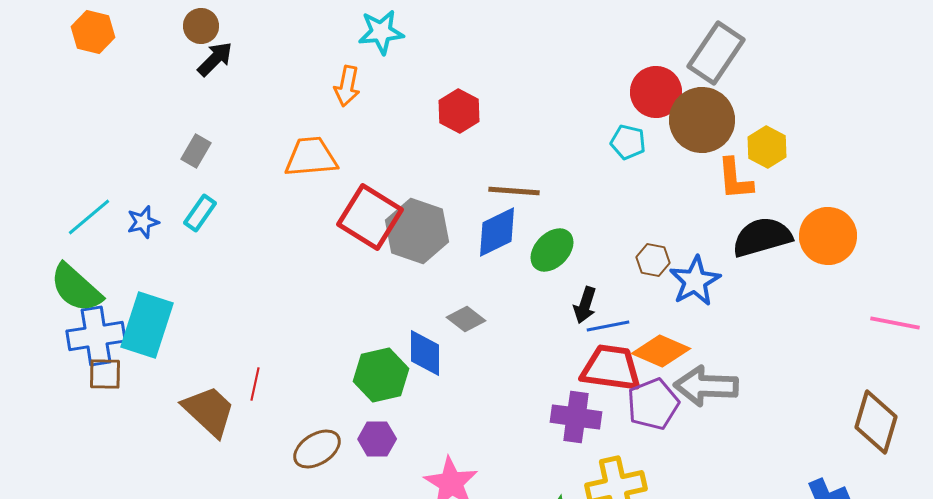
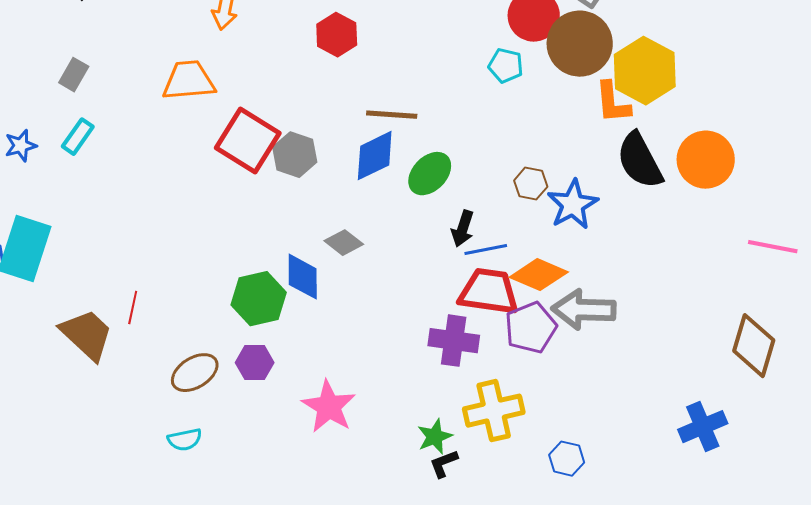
yellow hexagon: (767, 147) -> (645, 71), size x1.6
gray hexagon: (417, 231) -> (295, 155), size x0.7
black semicircle: (762, 237) -> (640, 161), turned -102

